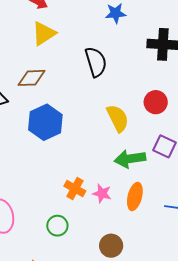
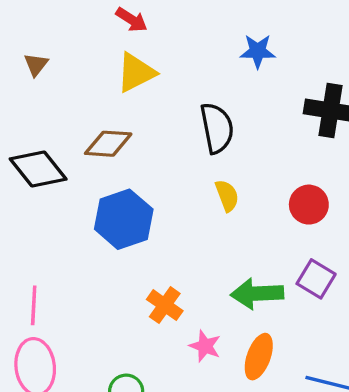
yellow semicircle: (118, 118) -> (227, 196), moved, size x0.7
orange cross: (75, 189) -> (165, 305), moved

